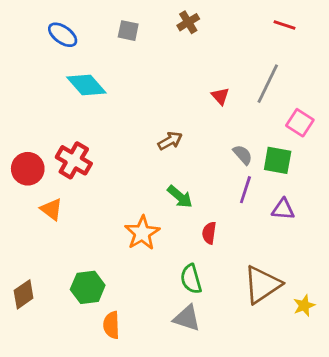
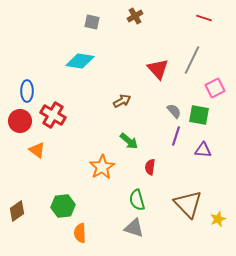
blue ellipse: (63, 35) -> (27, 91), moved, turned 55
cyan diamond: (86, 85) -> (80, 61), moved, turned -40
red triangle: (220, 96) -> (158, 69), size x1.6
pink square: (300, 123) -> (215, 88), turned 30
brown triangle: (262, 285) -> (188, 204), turned -40

